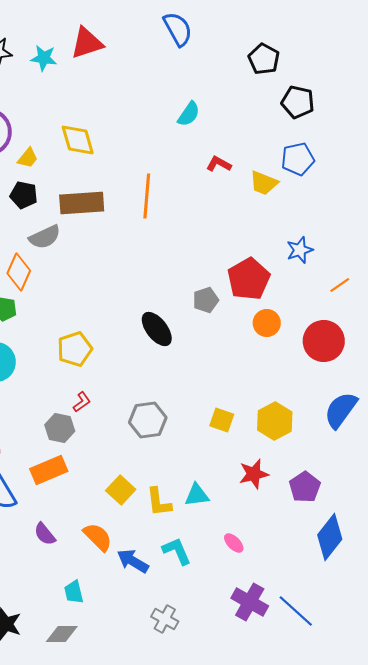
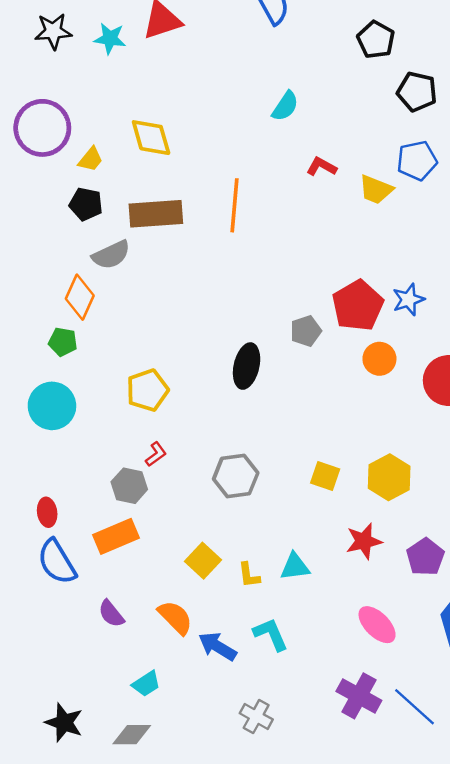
blue star: (300, 250) -> (408, 300), moved
black ellipse: (157, 329) -> (247, 366), turned 51
yellow L-shape: (159, 502) -> (249, 575), size x0.7
pink ellipse: (234, 543) -> (377, 625), moved, size x1.6
cyan trapezoid: (74, 592) -> (146, 684), turned -110

